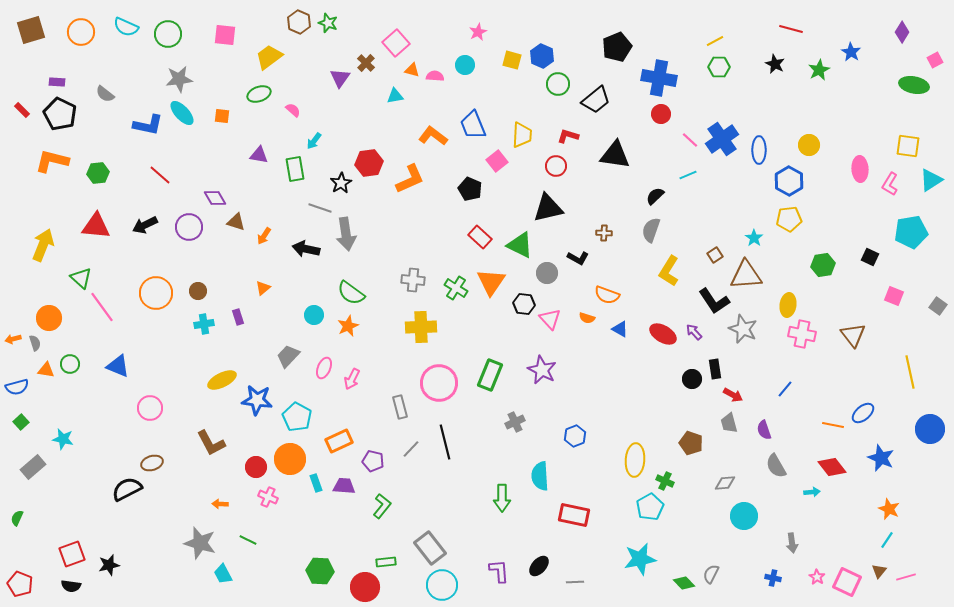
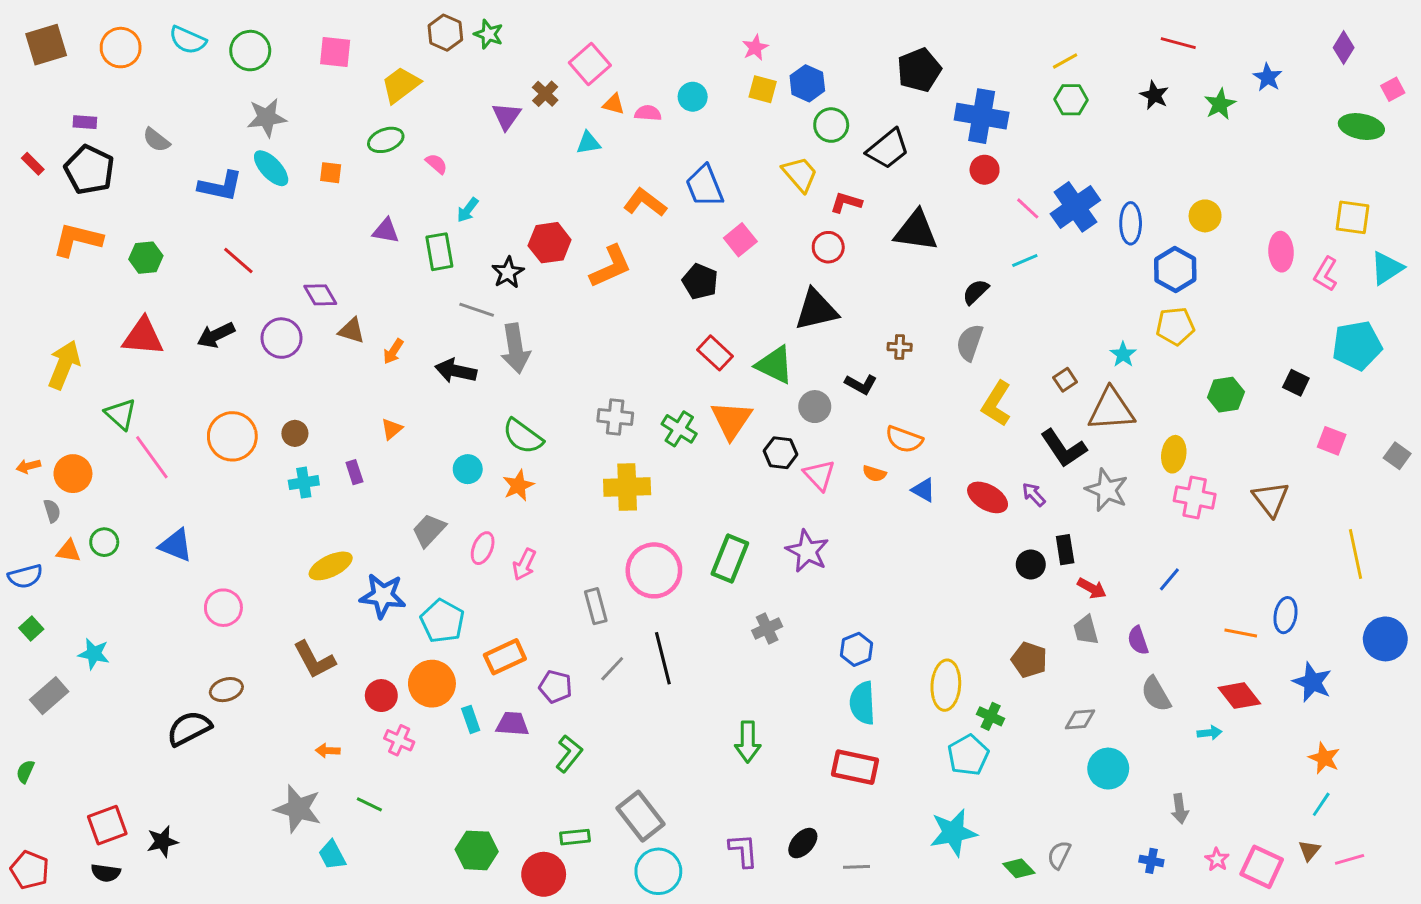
pink star: (478, 32) -> (755, 48), moved
yellow trapezoid: (522, 135) -> (800, 174), moved, turned -44
orange arrow: (13, 339) -> (28, 466), moved
blue ellipse: (863, 413) -> (1285, 615), turned -40
cyan semicircle: (540, 476) -> (862, 703), moved

